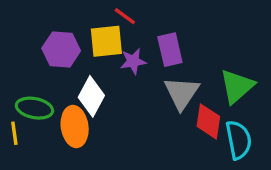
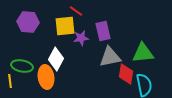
purple hexagon: (61, 50) -> (28, 22), moved
green triangle: (237, 86) -> (143, 53), turned 35
gray triangle: (182, 93) -> (110, 57), turned 45

